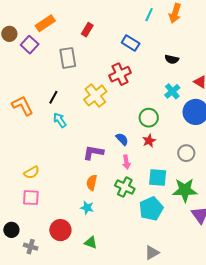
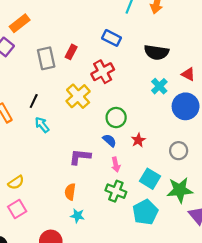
red rectangle: (87, 30) -> (71, 52), moved
black semicircle: (172, 59) -> (156, 52), size x1.6
green circle: (149, 118) -> (116, 118), moved
cyan square: (158, 178) -> (150, 179), turned 30
orange semicircle: (92, 183) -> (70, 192), moved
pink square: (31, 198) -> (17, 209), turned -30

